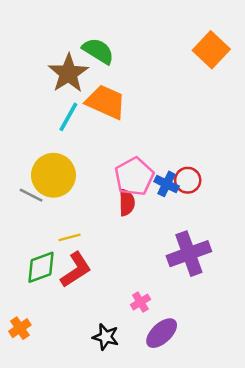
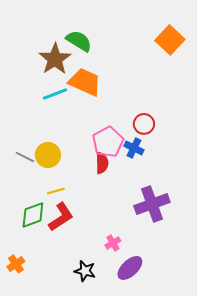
cyan line: (68, 117) -> (55, 94), turned 40
yellow circle: (53, 175) -> (48, 155), moved, size x0.7
red circle: (188, 180) -> (144, 124), moved

